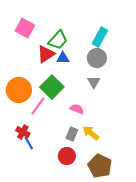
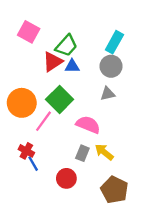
gray triangle: (94, 82) -> (108, 94), turned 48
pink semicircle: (77, 109) -> (88, 125), size x1.5
red circle: (67, 156) -> (66, 178), moved

